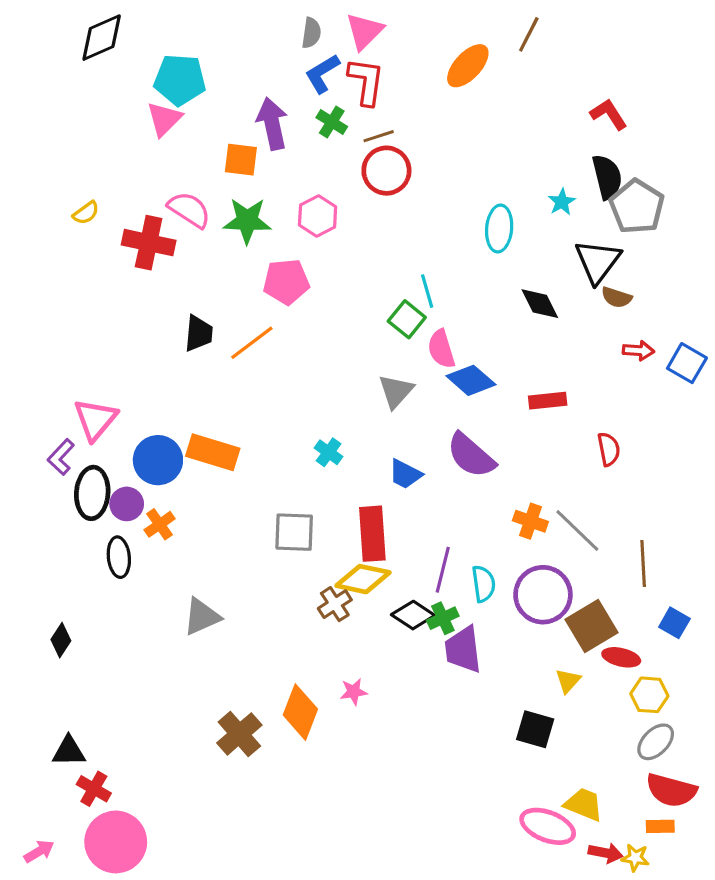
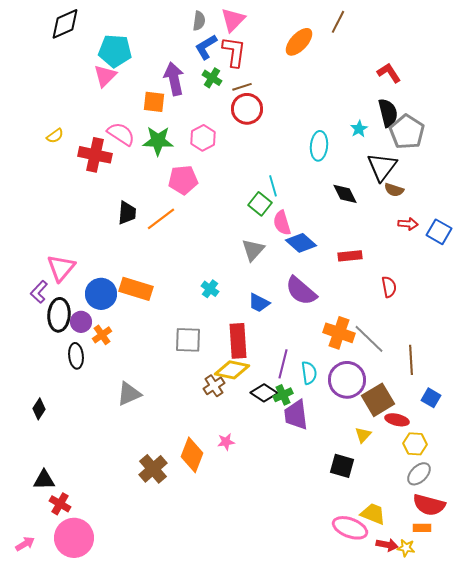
orange cross: (530, 521) -> (339, 333), size x1.4

